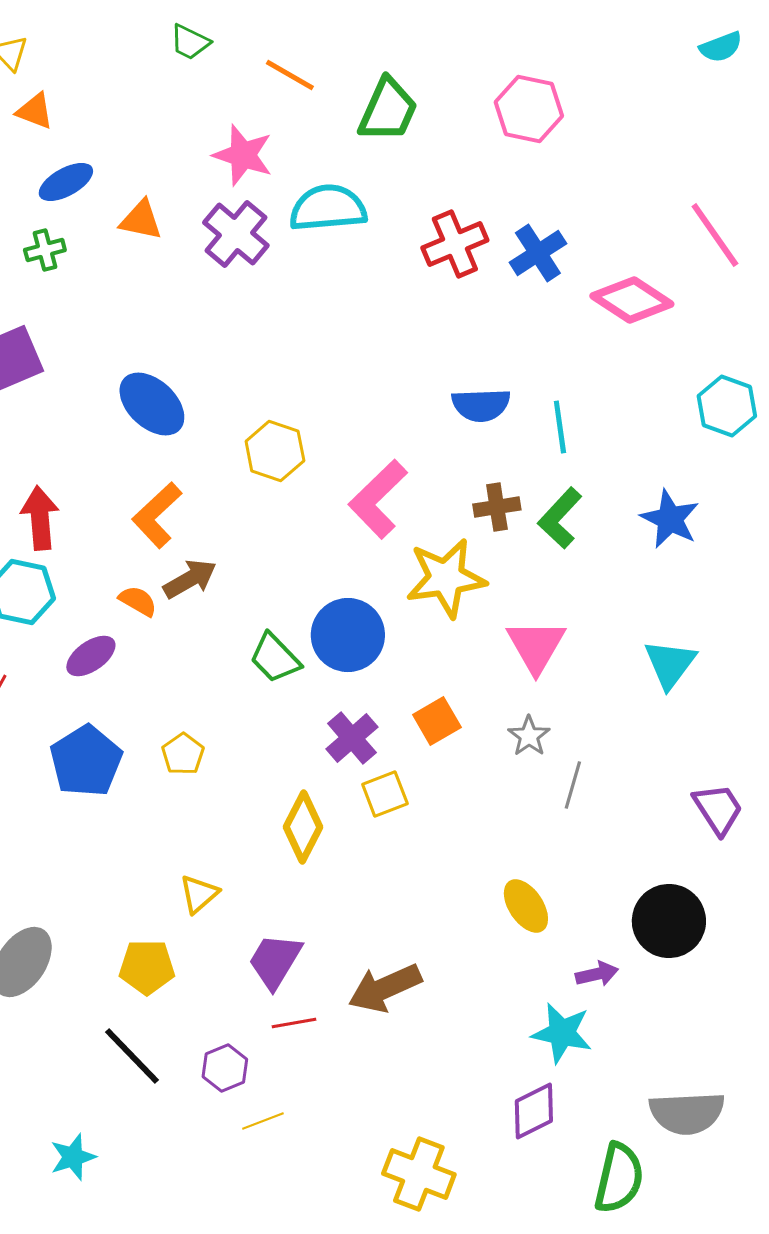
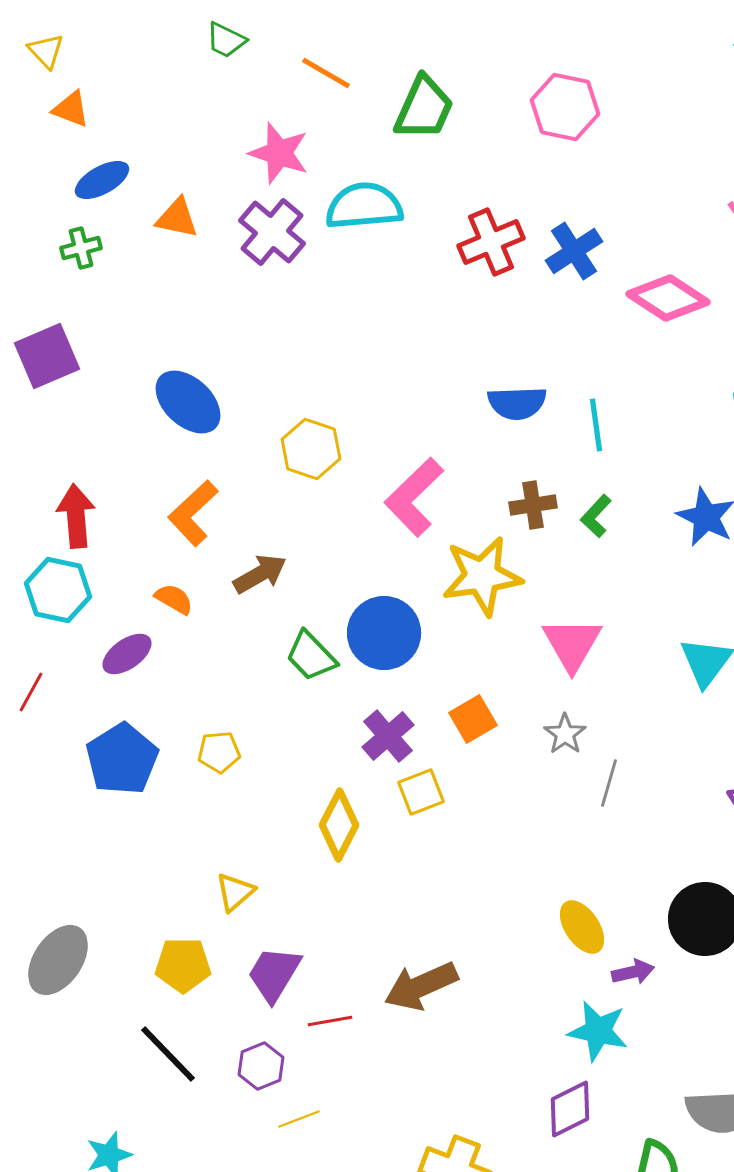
green L-shape: (560, 518) -> (596, 516), size x0.7
brown arrow: (190, 579) -> (260, 574), moved
yellow pentagon: (183, 754) -> (219, 752), turned 30
yellow ellipse: (526, 906) -> (582, 927), moved
purple trapezoid: (275, 961) -> (274, 974), moved

